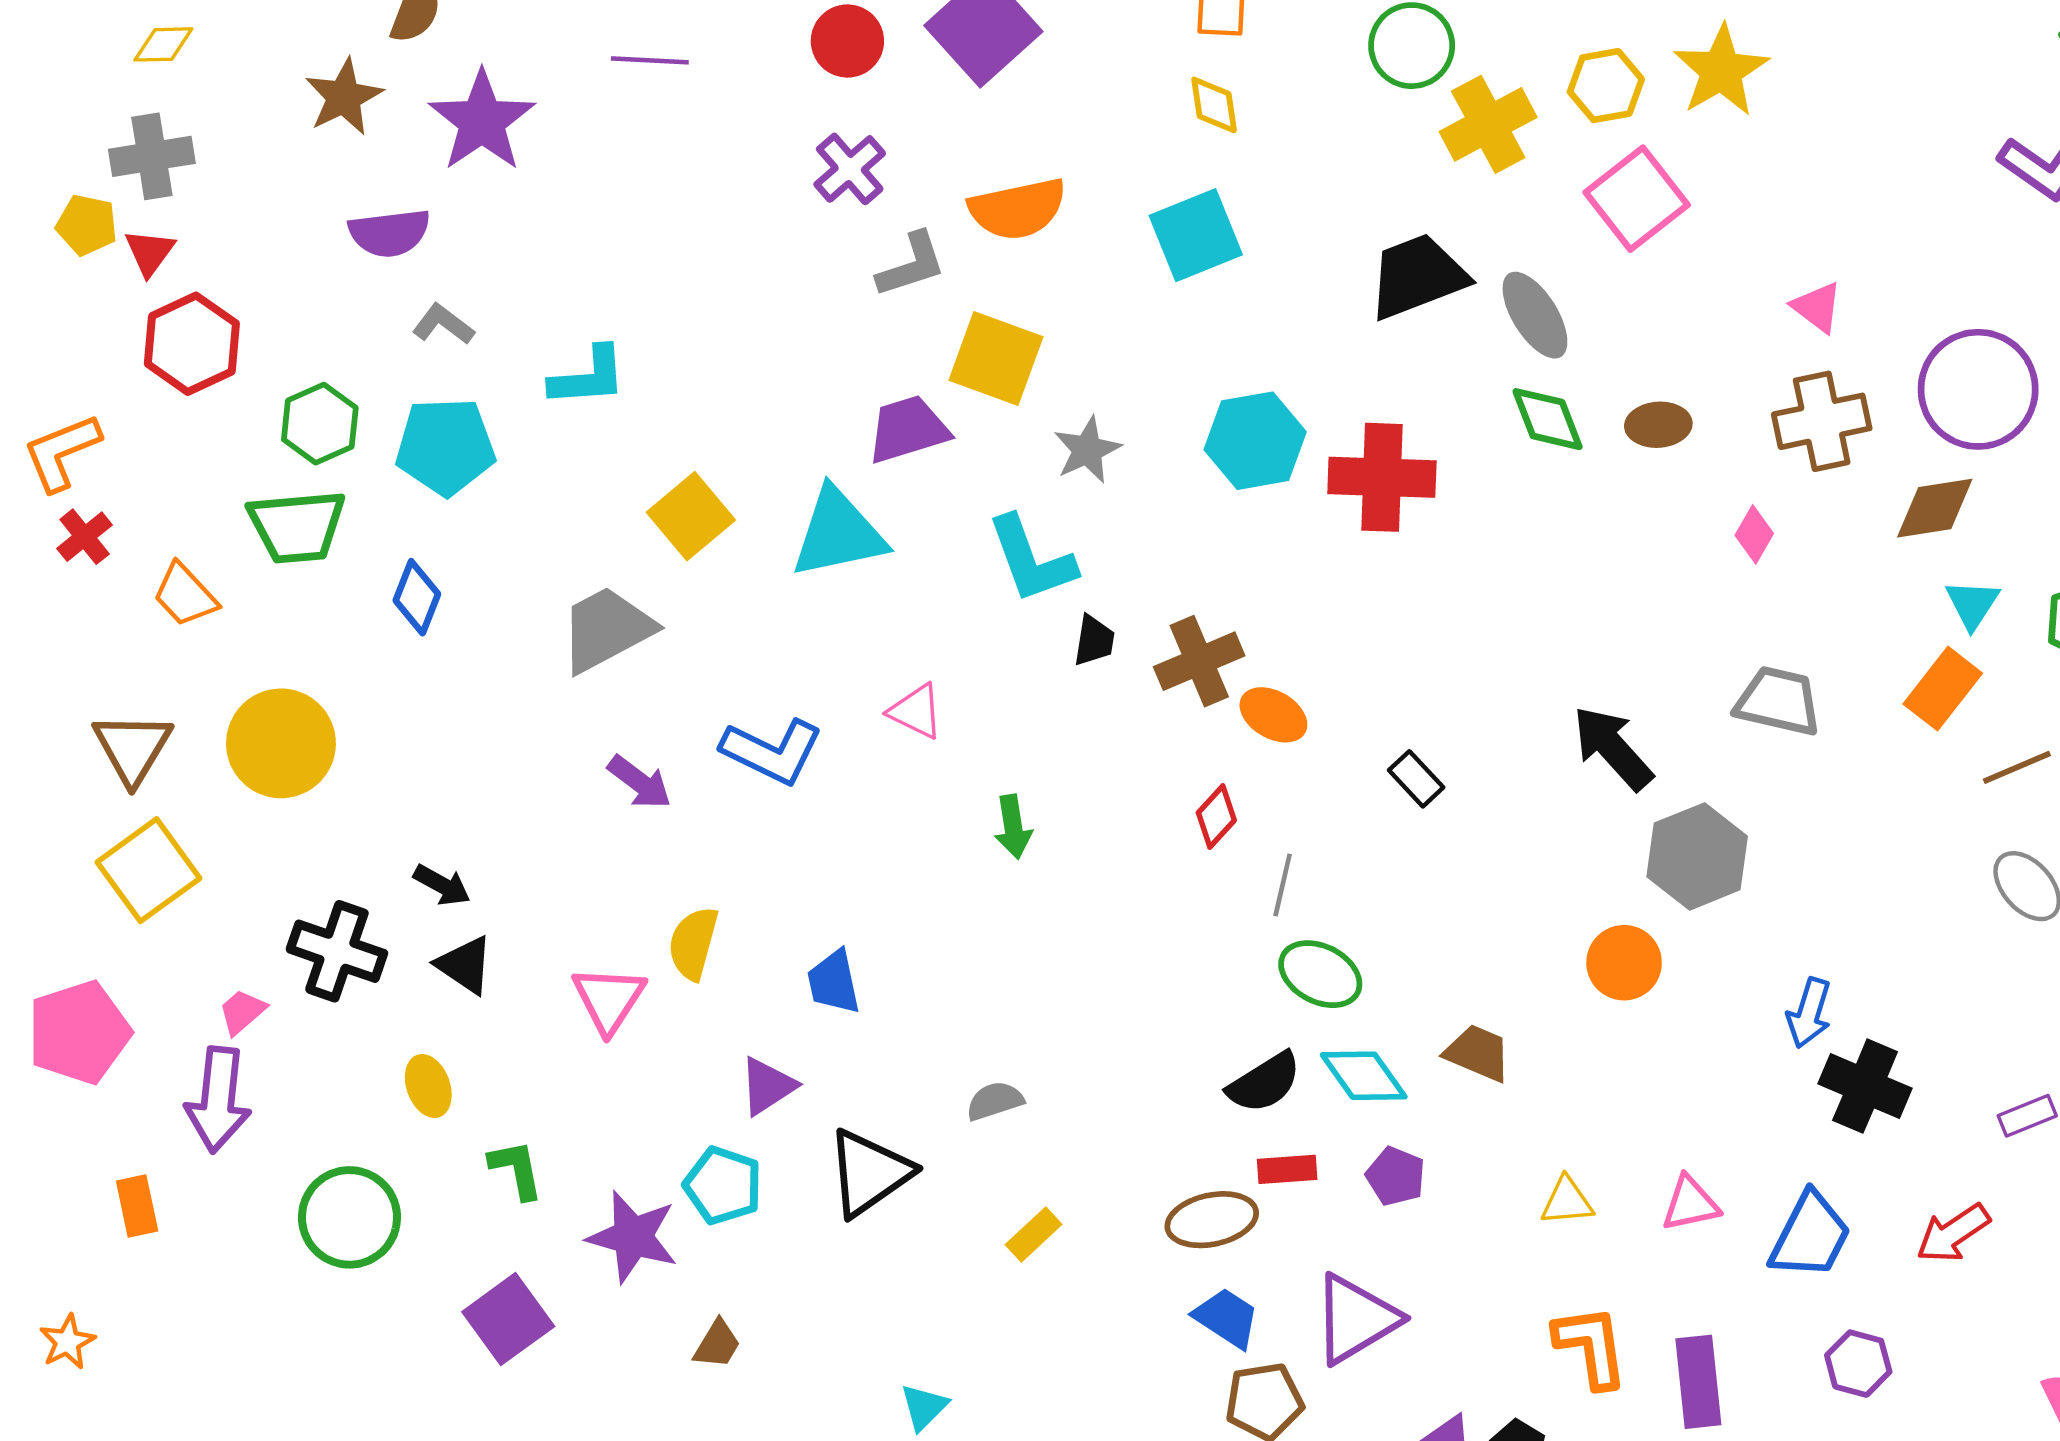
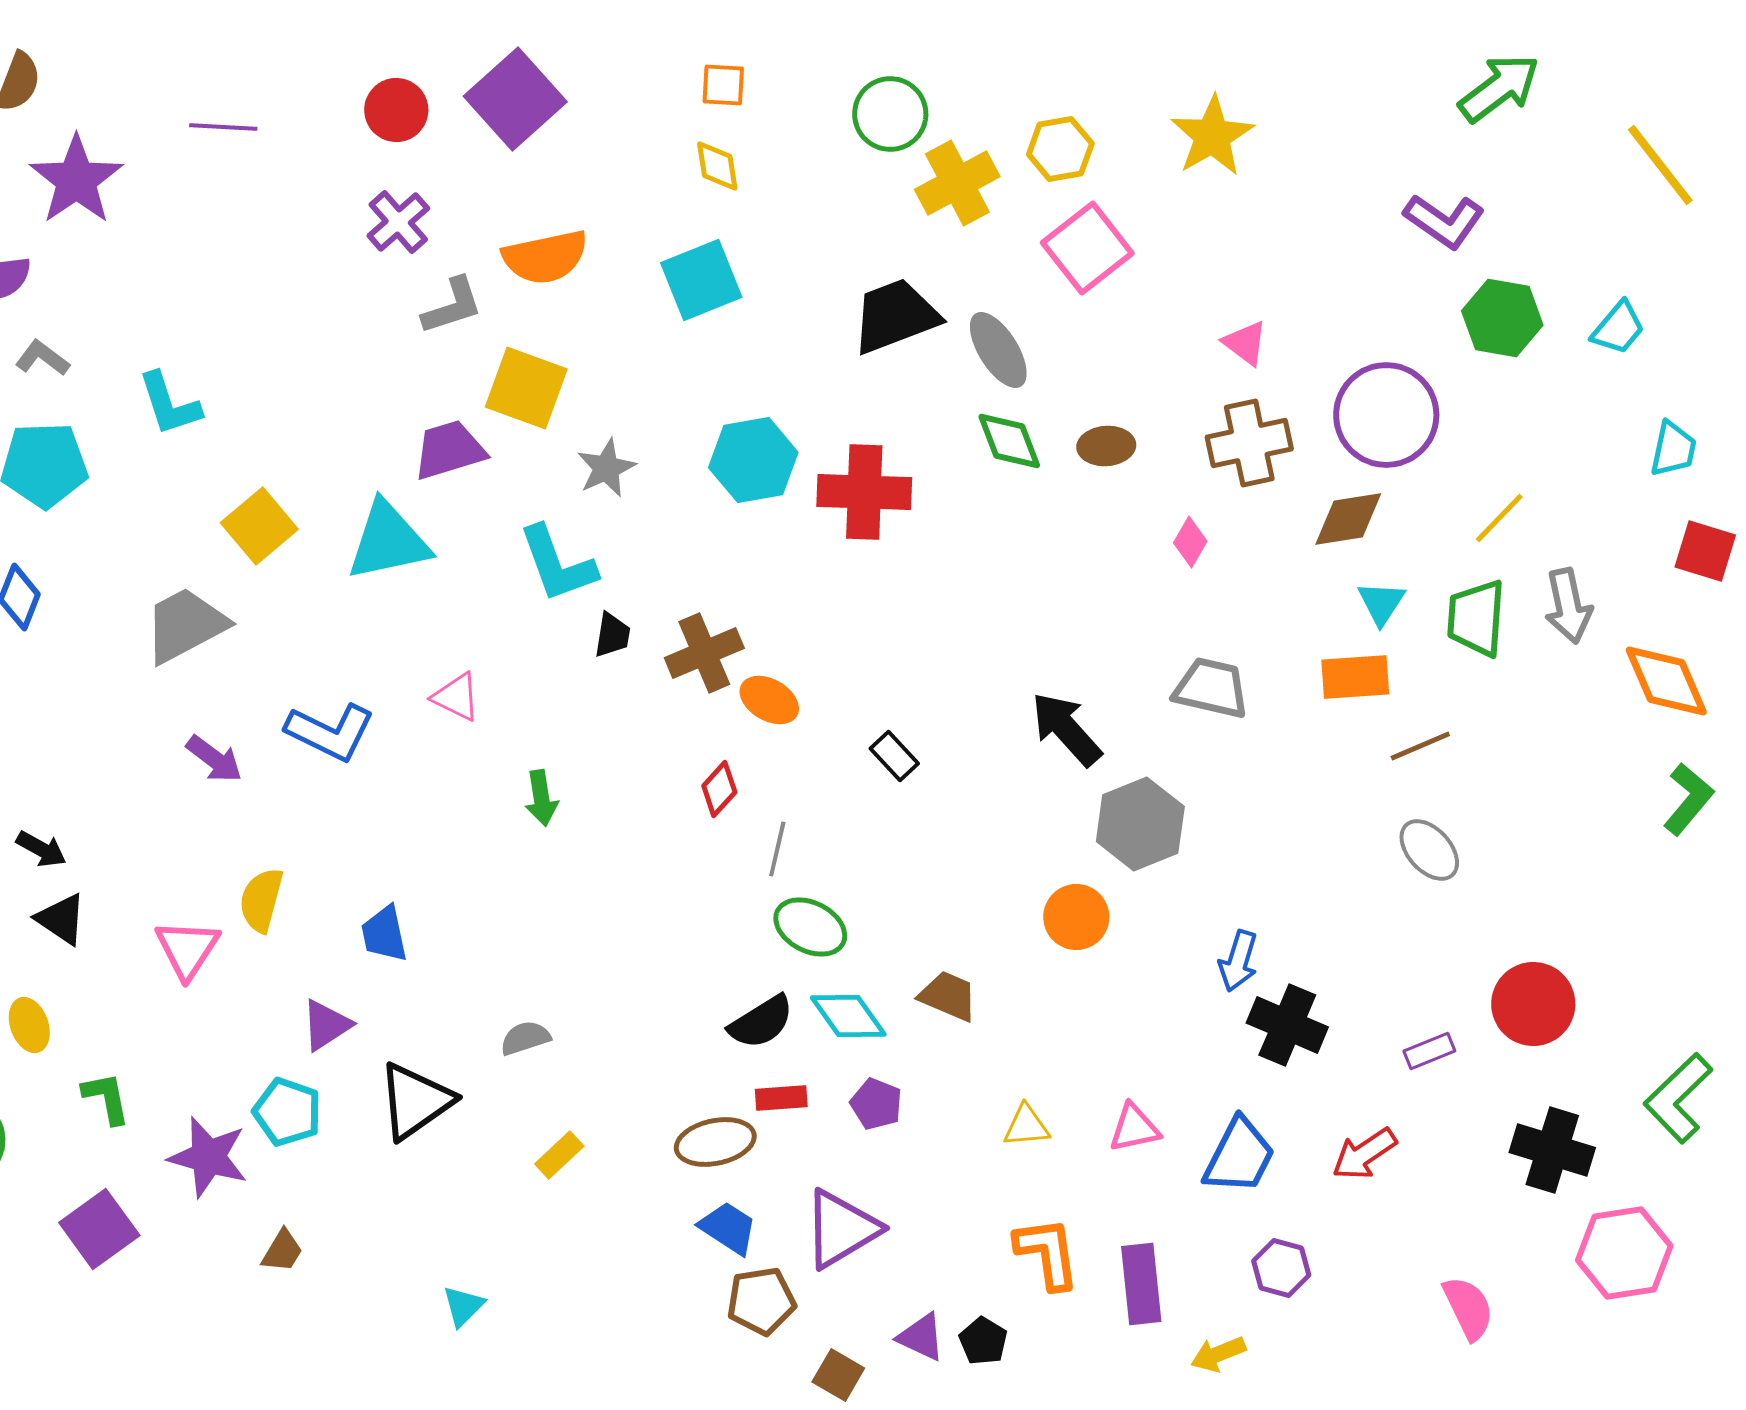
yellow star: (1721, 71) -> (1212, 136), moved
cyan L-shape: (588, 377) -> (169, 404), turned 76
orange rectangle: (1943, 689) -> (1355, 677), turned 48

